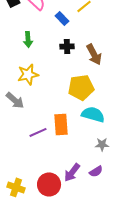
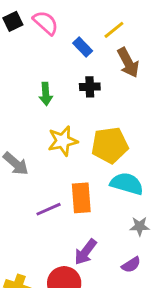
green arrow: (28, 39) -> (46, 94), moved
brown arrow: (94, 54) -> (128, 63), moved
yellow star: (28, 74) -> (63, 141), moved
purple arrow: (72, 172) -> (85, 252), moved

